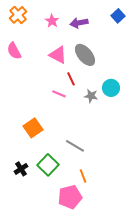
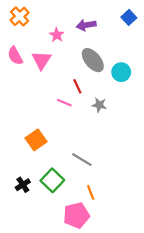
pink star: (52, 21) -> (57, 35), moved
pink triangle: (58, 55) -> (41, 60), moved, turned 36
cyan circle: (111, 88) -> (121, 72), moved

